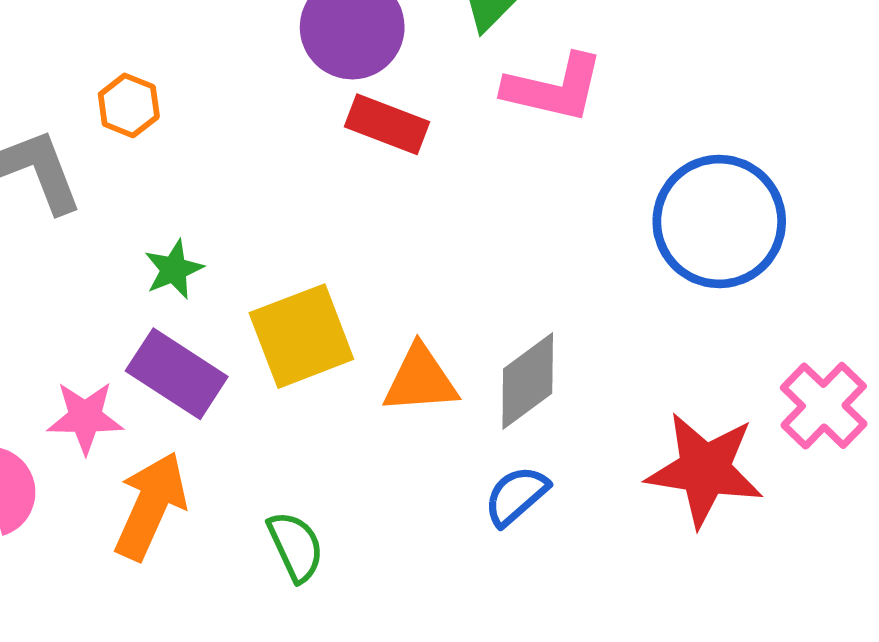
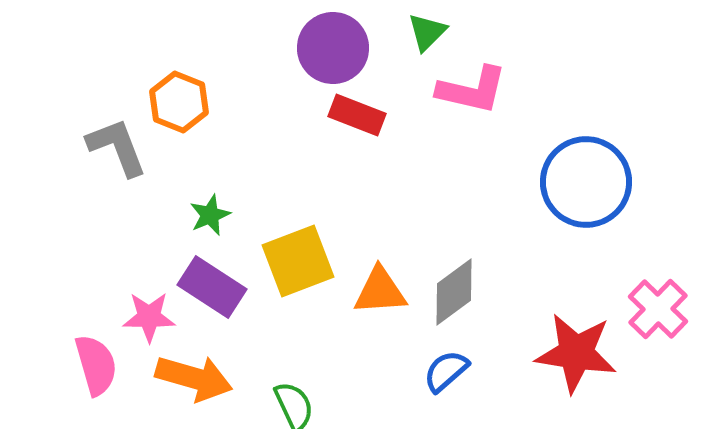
orange hexagon: (129, 105) -> (179, 102), size x1.4
orange arrow: (151, 506) -> (194, 378), turned 82

